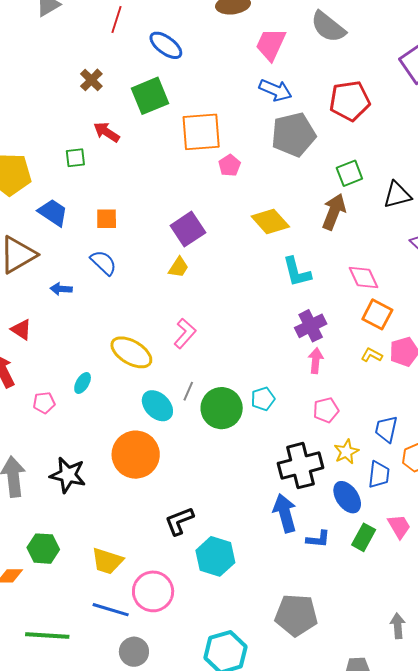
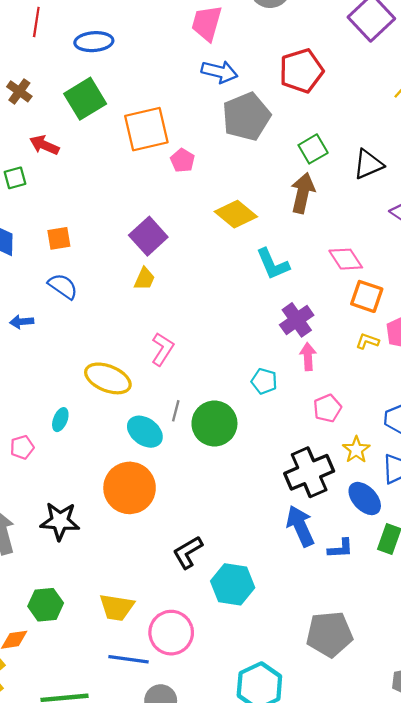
blue ellipse: (166, 45) -> (94, 42), turned -32
cyan pentagon: (263, 399) -> (264, 381), moved, turned -30

